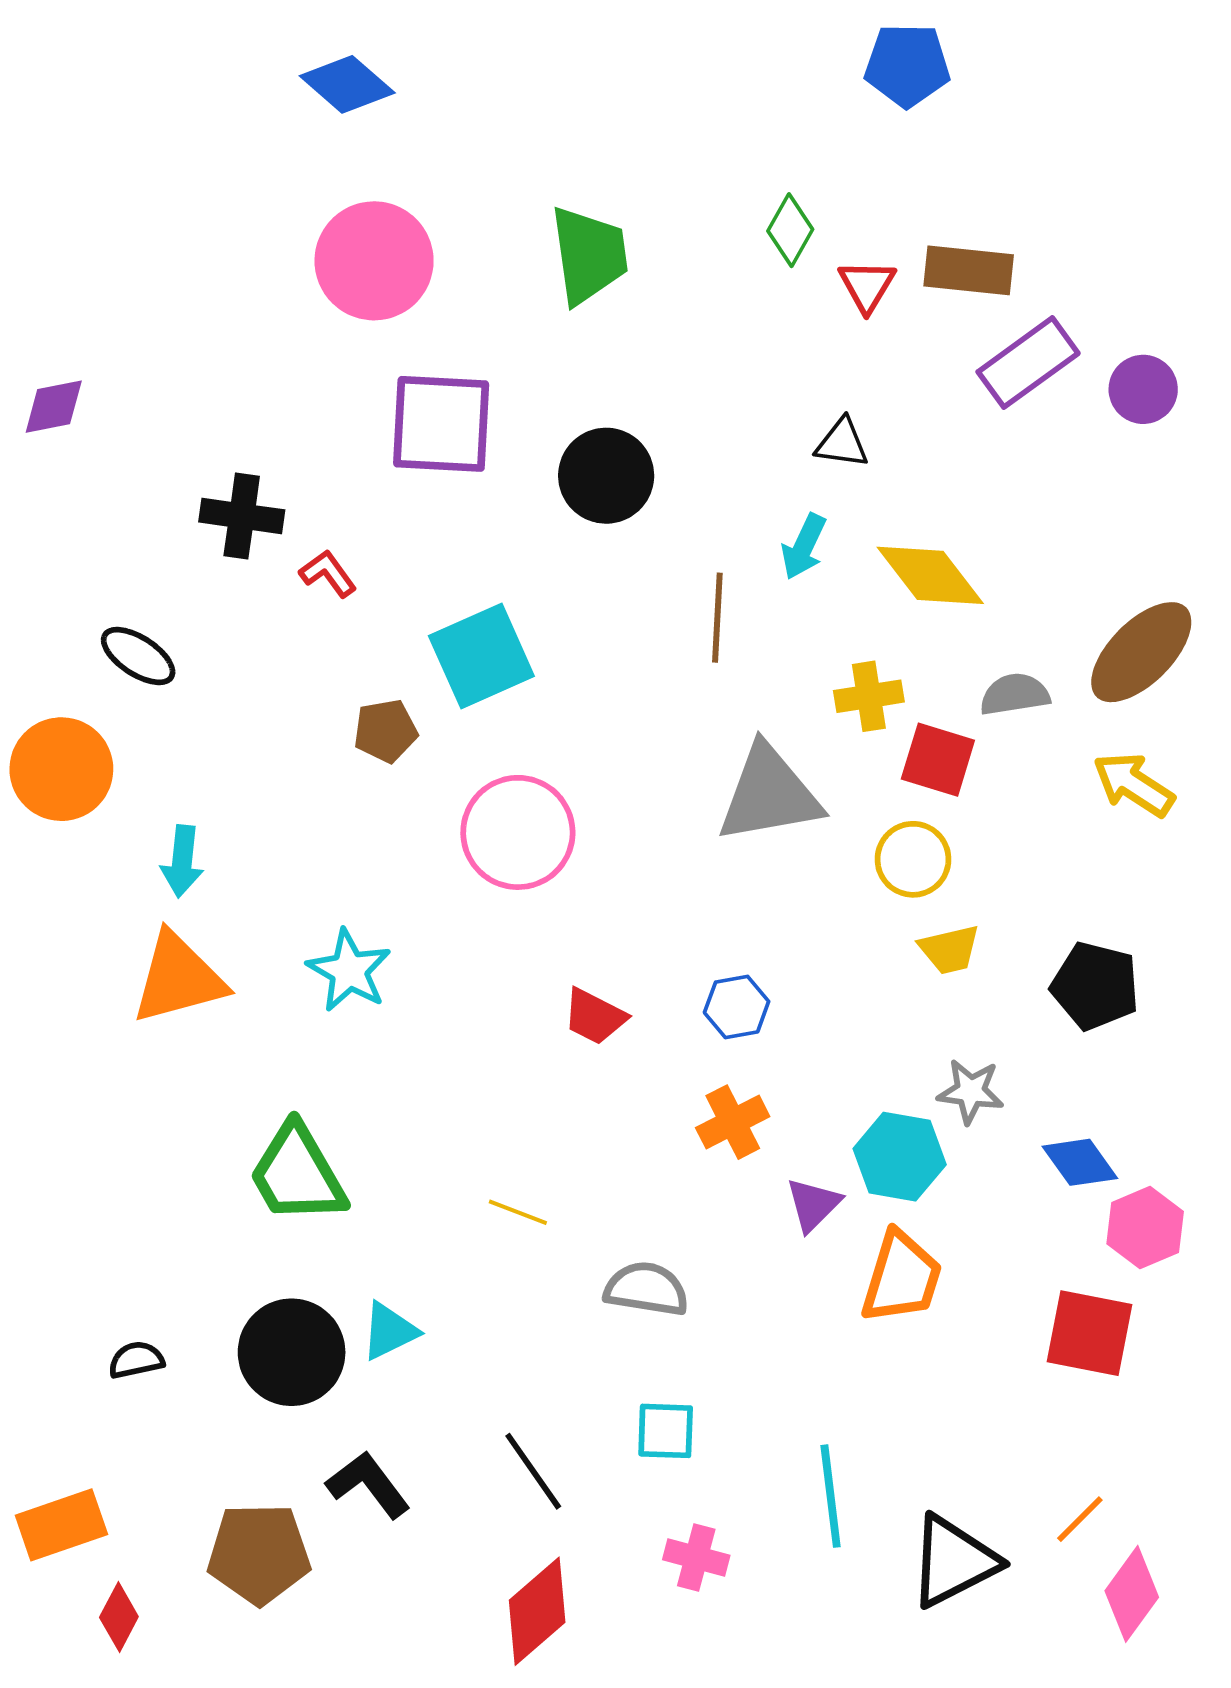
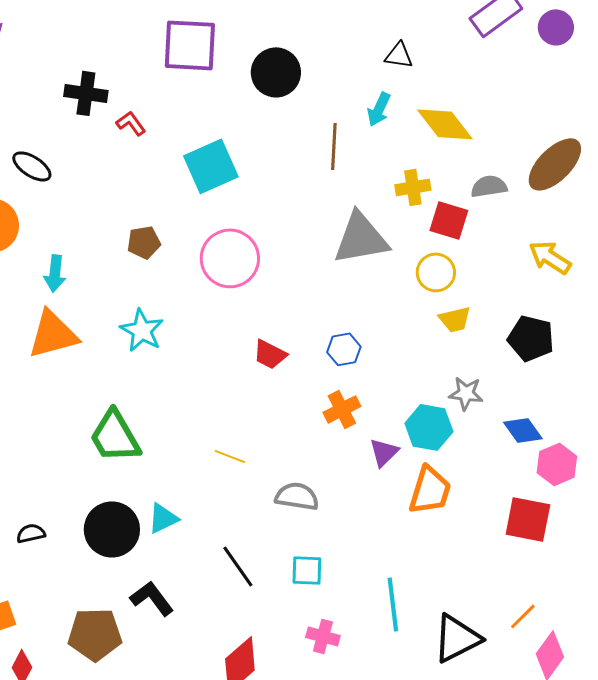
brown pentagon: (386, 731) -> (144, 242), moved
yellow arrow: (1134, 785) -> (550, 257), moved
black line: (533, 1471) -> (238, 566), moved

